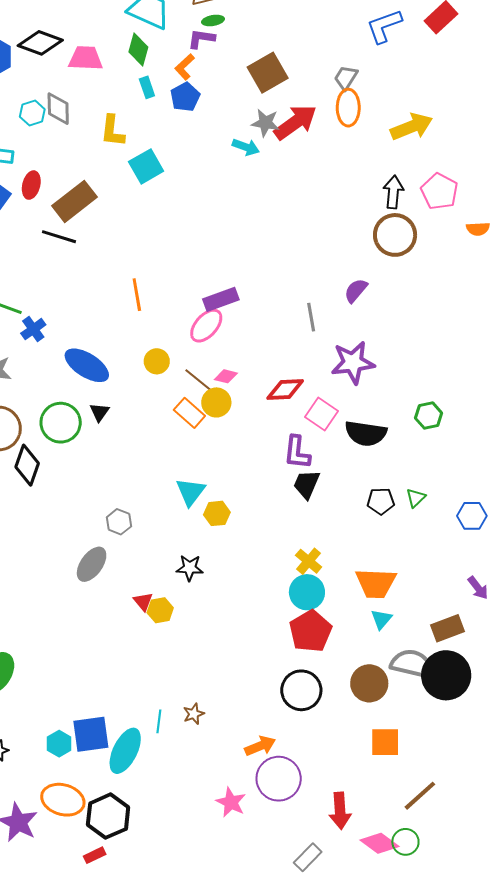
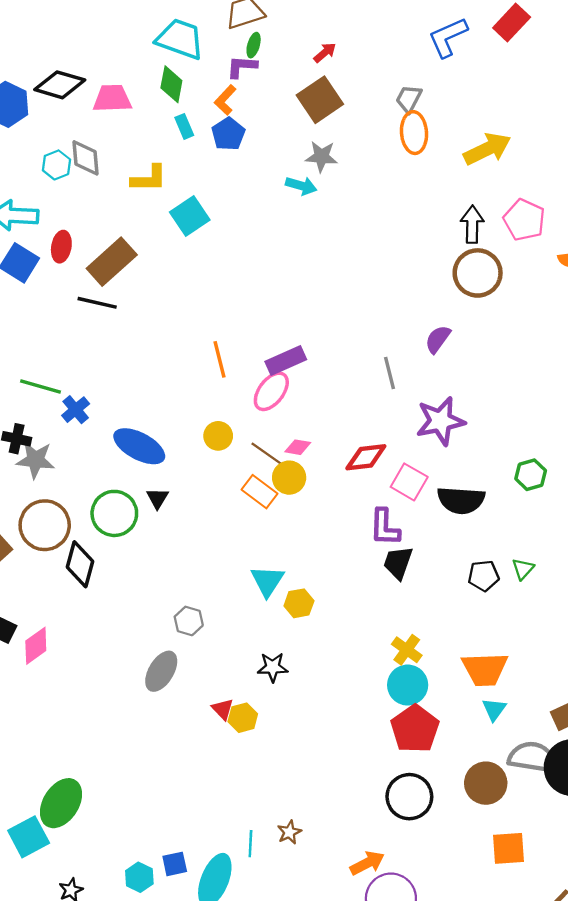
green ellipse: (213, 20) -> (254, 45), turned -60
red arrow: (295, 122) -> (325, 53), moved, size x0.5
yellow L-shape: (113, 131) -> (149, 179), turned -92
orange line: (137, 295) -> (219, 359), moved
blue square: (91, 734) -> (175, 864), size x0.6

